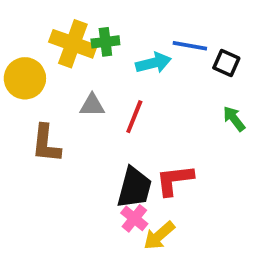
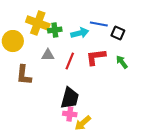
green cross: (105, 42) -> (55, 30), moved
red L-shape: (175, 180) -> (96, 57), moved
pink cross: (134, 218) -> (70, 114), turned -32

